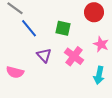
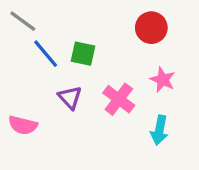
green square: (63, 28) -> (83, 54), moved

